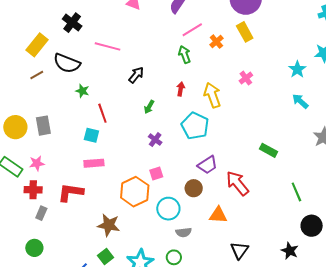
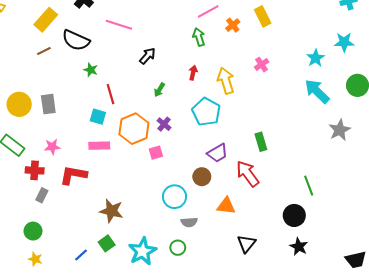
cyan arrow: (300, 101) -> (317, 91), size x1.5
green rectangle: (269, 150) -> (261, 142), moved, turned 42
pink star: (37, 163) -> (52, 147), moved
pink square: (156, 174) -> (156, 153), moved
orange hexagon: (135, 192) -> (134, 129), moved
black circle: (312, 226) -> (294, 215), moved

